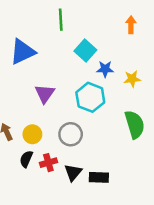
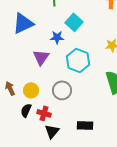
blue star: (105, 69) -> (57, 37), moved
red cross: (48, 163) -> (44, 113), turned 32
black triangle: (73, 172) -> (52, 131), moved

